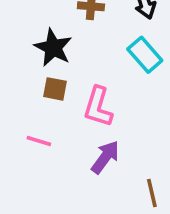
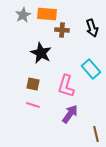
cyan rectangle: (145, 55) -> (91, 69), moved
brown square: (55, 89) -> (33, 84), moved

